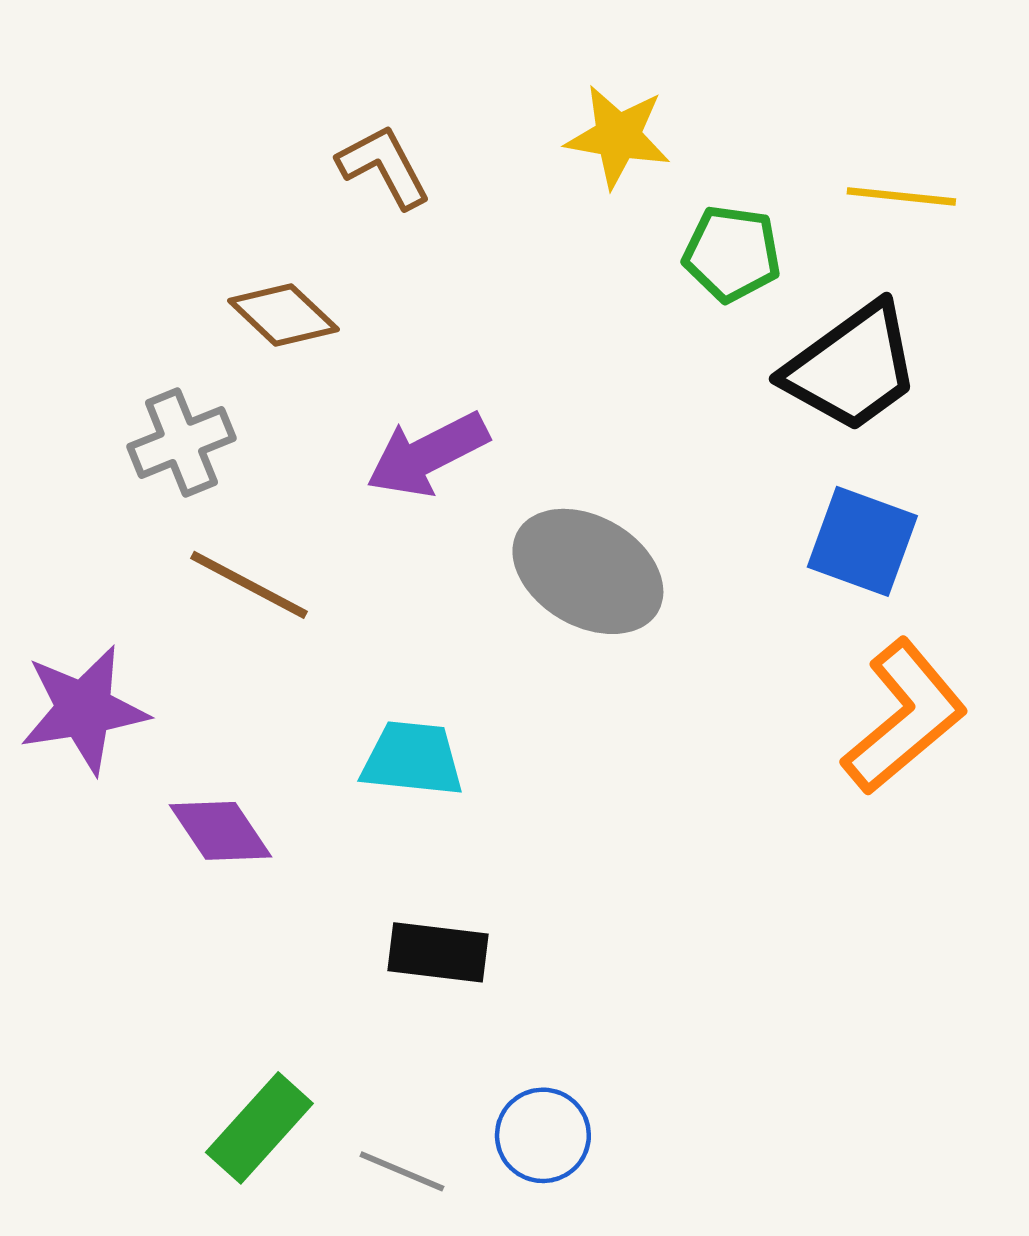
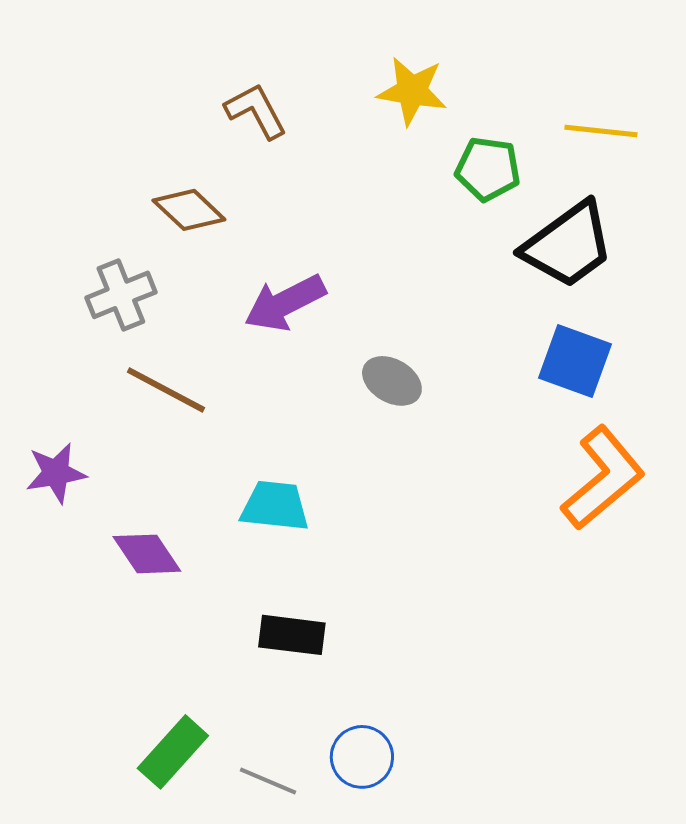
gray ellipse: (588, 571) -> (392, 381), size x0.6
purple star: (84, 709) -> (56, 473), size x0.7

